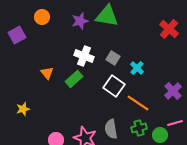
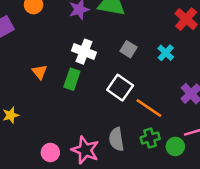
gray square: (113, 58) -> (128, 49), moved
cyan cross: (137, 68) -> (166, 53), moved
green rectangle: (74, 79) -> (72, 79), turned -30

